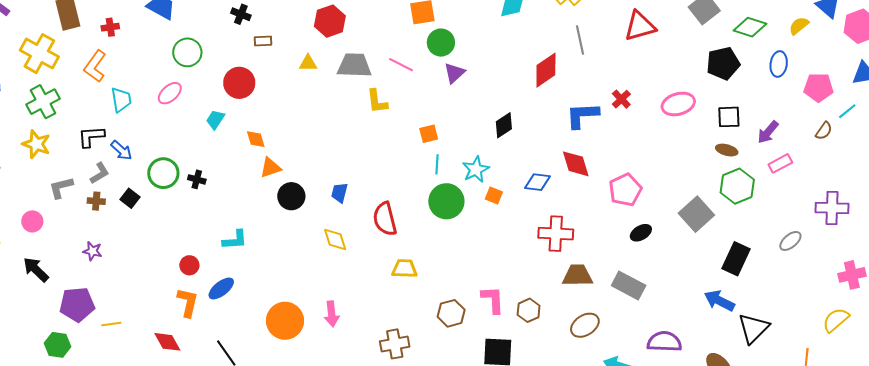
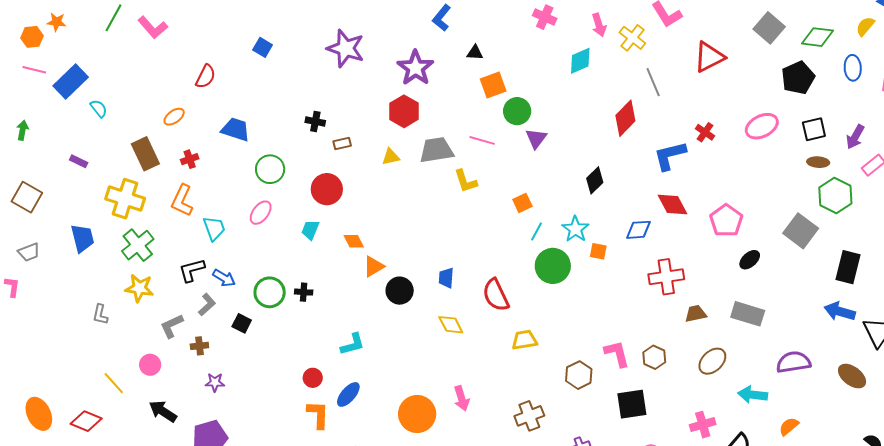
cyan line: (437, 164) -> (537, 231), turned 36
brown cross: (96, 201) -> (199, 346), moved
brown trapezoid: (578, 275) -> (696, 314), size x0.7

